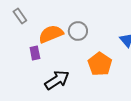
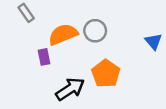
orange pentagon: (100, 64) -> (106, 74), moved

